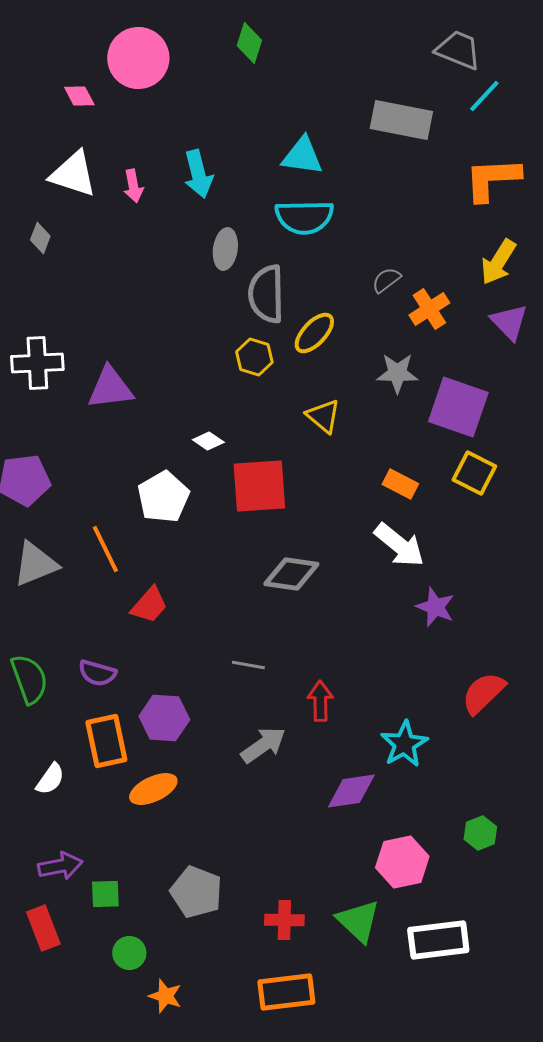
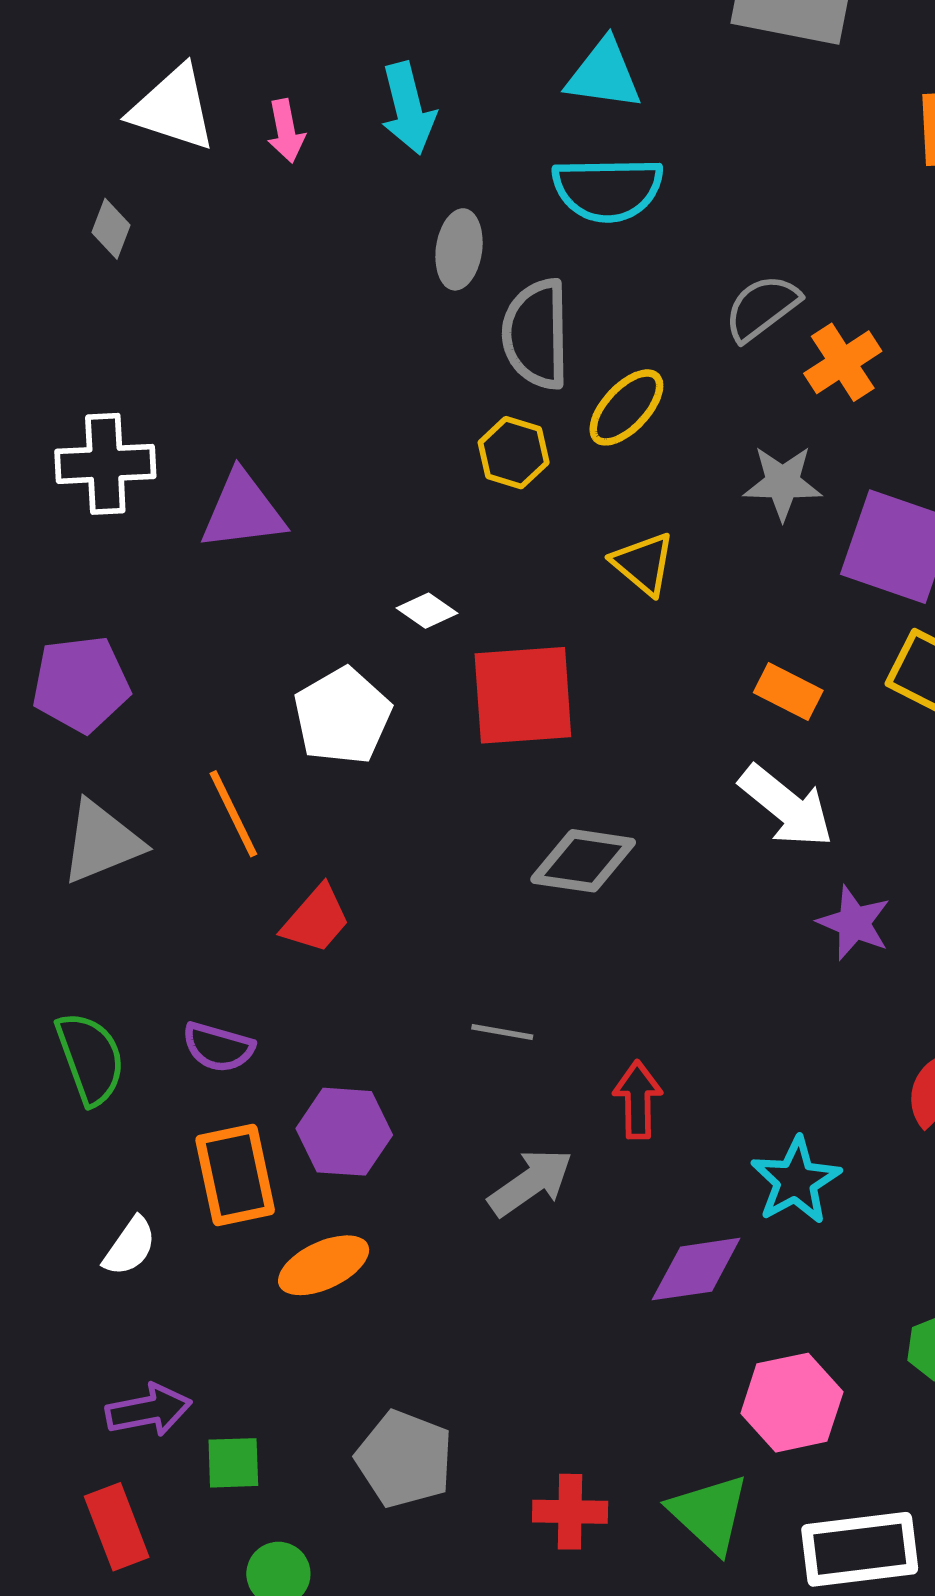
gray semicircle: (386, 280) -> (762, 308), size x1.4

